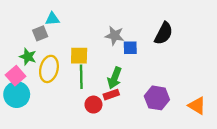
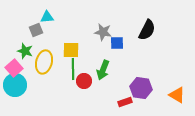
red rectangle: (111, 95) -> (125, 102), moved
red circle: (93, 105) -> (84, 81), moved

